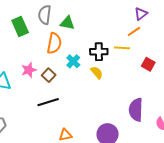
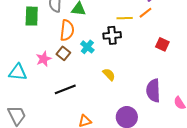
green rectangle: (20, 27) -> (32, 16), turned 30
yellow line: (122, 48) -> (125, 18), moved
yellow semicircle: (97, 73) -> (109, 74), moved
brown square: (49, 75) -> (63, 53), moved

